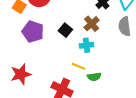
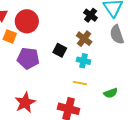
cyan cross: (86, 45) -> (83, 61), turned 32
green semicircle: (94, 77) -> (111, 93), moved

